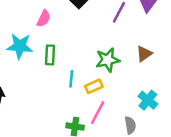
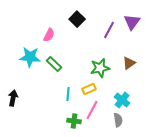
green rectangle: (50, 55) -> (54, 64), turned -49
cyan line: (71, 79) -> (68, 94), moved
cyan cross: (148, 100) -> (122, 100), moved

